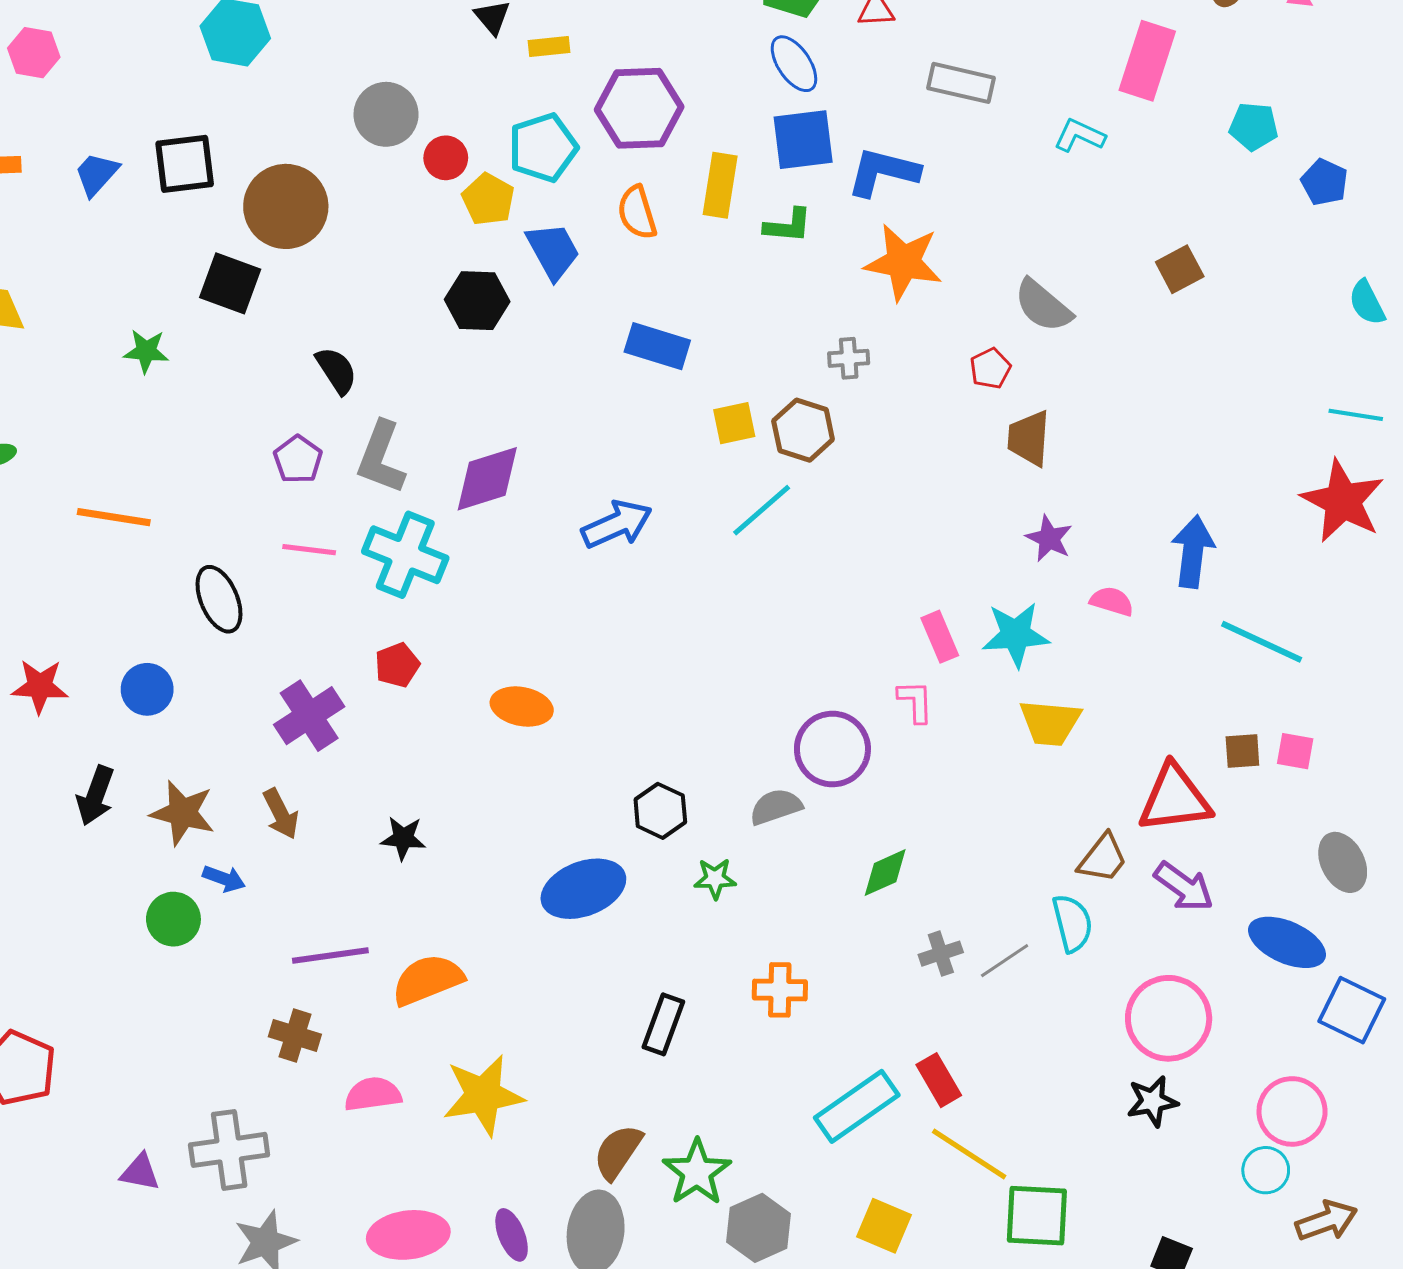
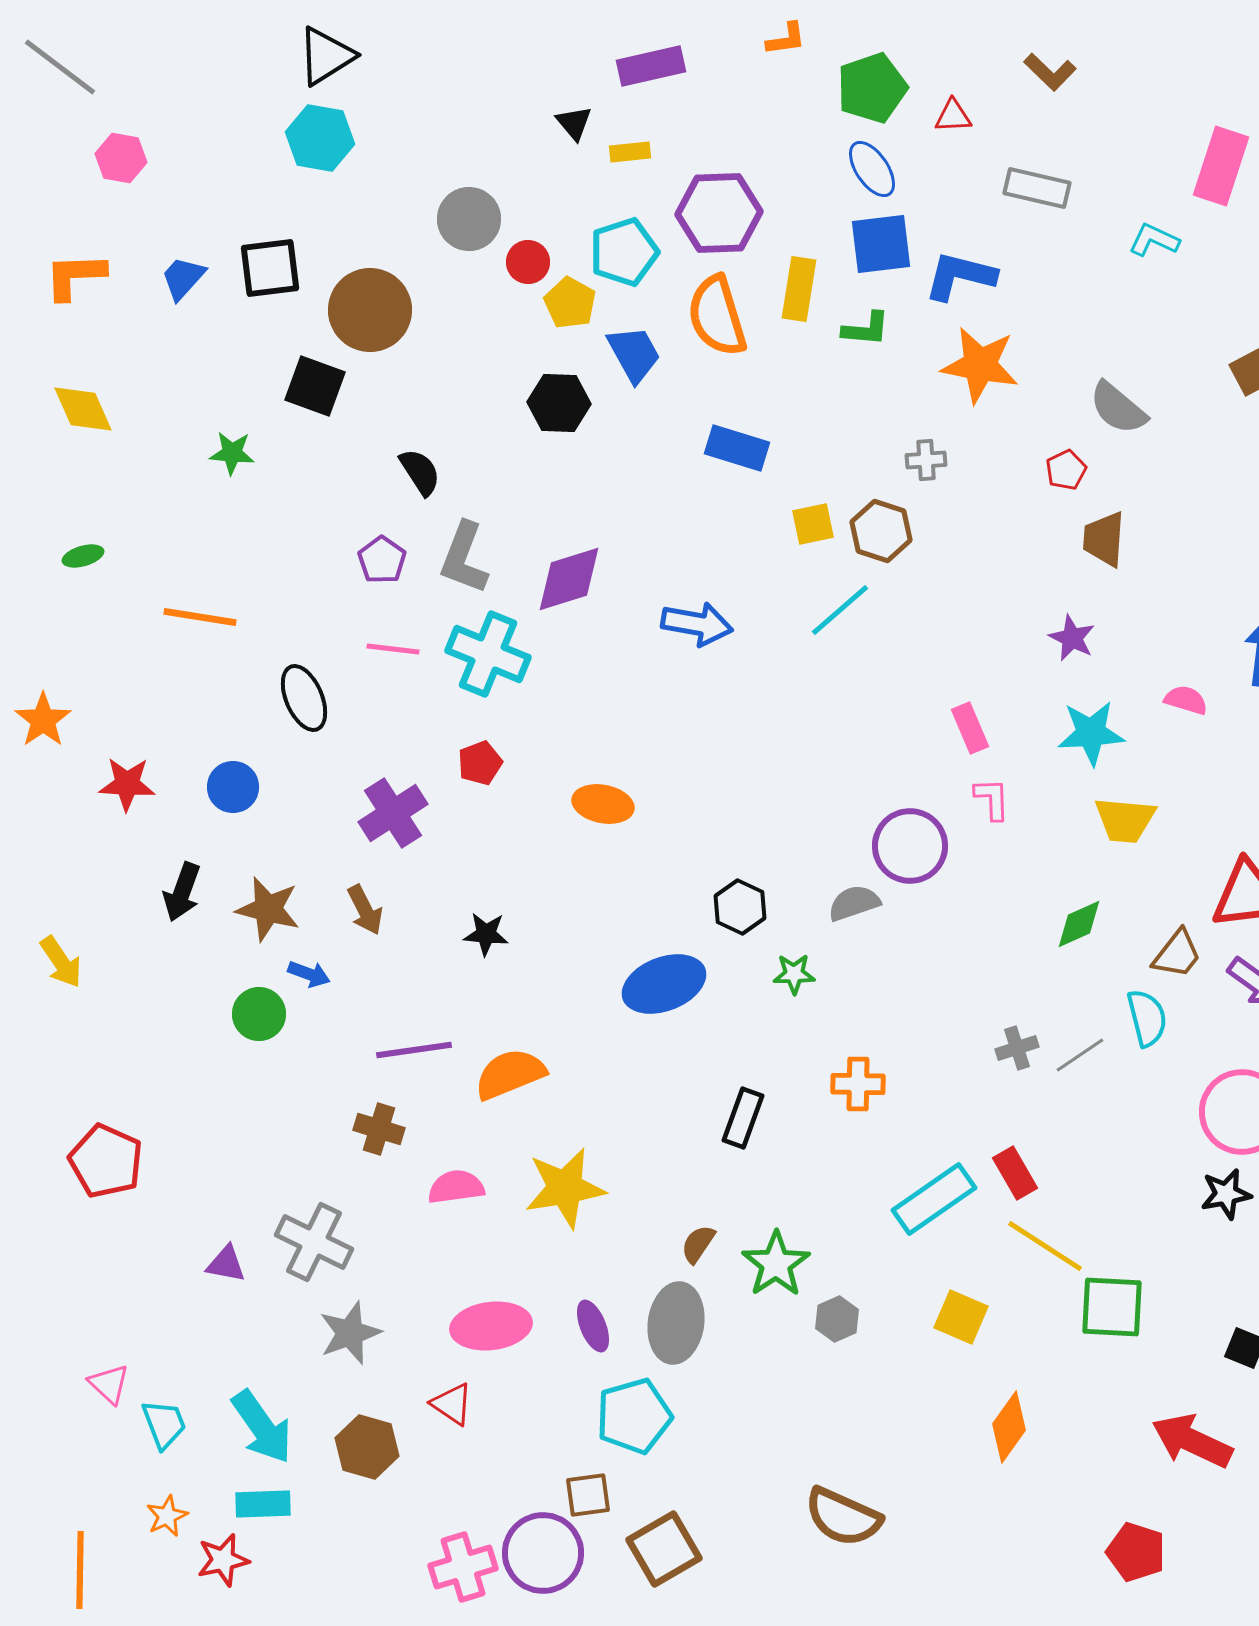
orange semicircle: (637, 213) -> (717, 316), size x1.5
blue arrow: (617, 524) -> (697, 624), turned 34
purple star: (1049, 538) -> (1072, 638), moved
pink rectangle: (940, 637) -> (970, 728), moved
green diamond: (885, 873) -> (1079, 924), moved
gray cross: (229, 1150) -> (314, 1242), turned 34
brown semicircle: (618, 1152) -> (698, 1244), size x0.7
gray hexagon: (759, 1228) -> (837, 1319), size x0.7

